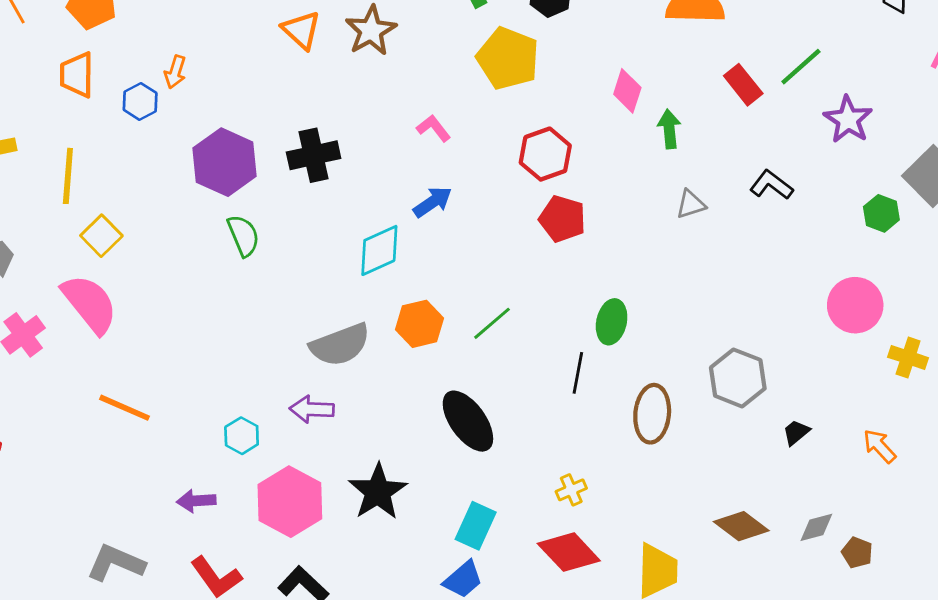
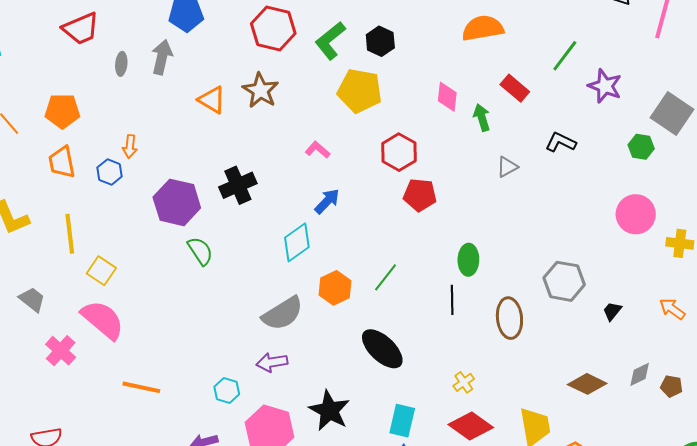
red rectangle: (743, 85) -> (515, 88), moved

